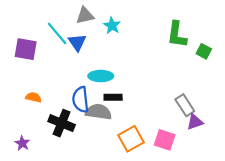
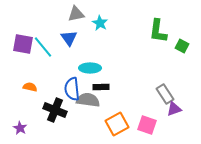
cyan line: (57, 33) -> (43, 47), moved

